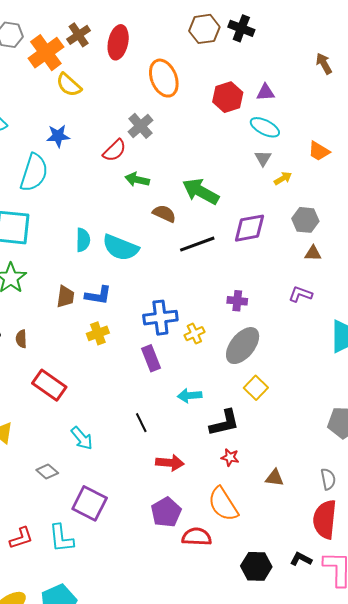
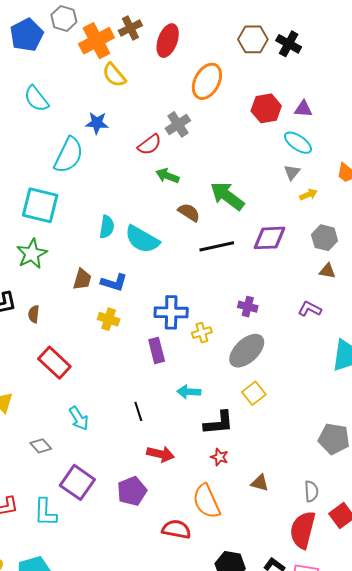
orange ellipse: (164, 78) -> (207, 81), turned 42
yellow cross: (98, 333) -> (109, 319), turned 30
purple pentagon: (166, 512) -> (132, 491), moved

